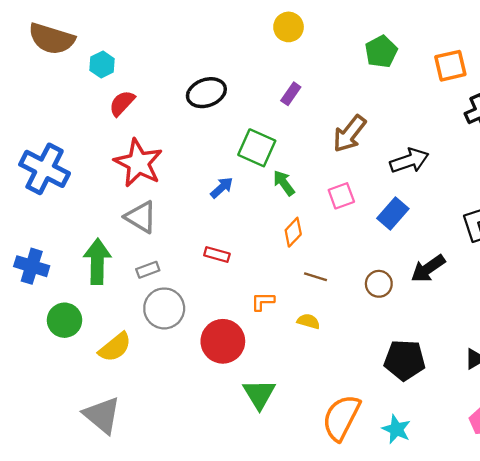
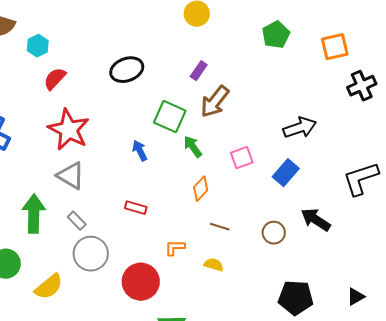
brown arrow: (349, 134) -> (215, 102), moved
blue arrow: (222, 188) -> (140, 151), turned -75
black arrow: (428, 269) -> (316, 220), turned 68
gray rectangle: (148, 270) -> (77, 221), turned 66

